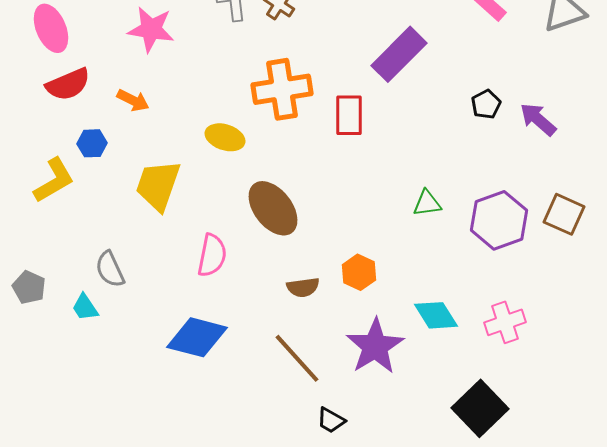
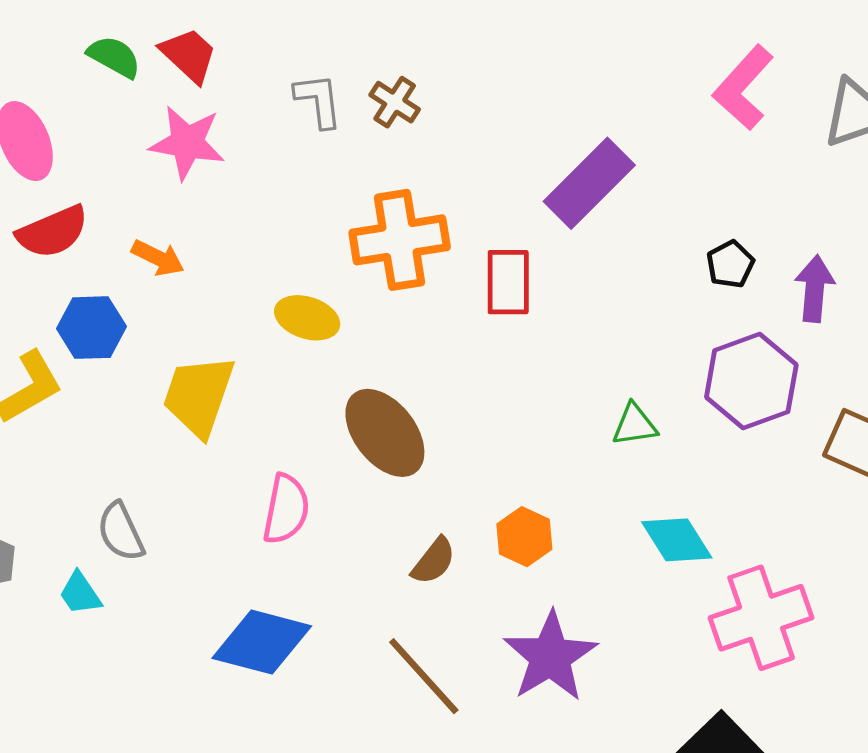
purple arrow: (538, 119) -> (815, 289), turned 54
blue hexagon: (92, 143) -> (91, 328), size x1.4
purple hexagon: (499, 220) -> (751, 381), moved
brown semicircle: (303, 287) -> (434, 561), turned -44
cyan diamond: (436, 315) -> (677, 540), moved
pink cross: (505, 322) -> (761, 618), size x1.5

